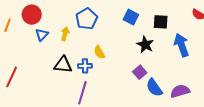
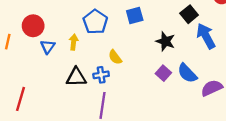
blue square: (131, 17) -> (135, 15), moved, turned -35
black square: (161, 22) -> (189, 14), moved, turned -35
blue semicircle: (154, 88) -> (187, 73), moved

